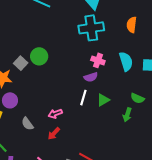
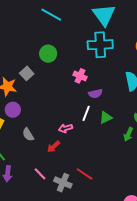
green circle: (39, 56) -> (48, 54), moved
pink cross: (98, 60) -> (80, 76), moved
pink arrow: (55, 114) -> (66, 128), moved

